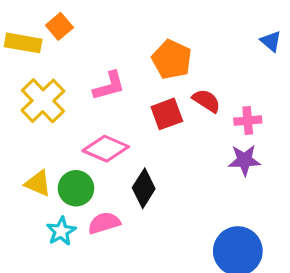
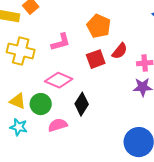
yellow cross: (43, 101) -> (21, 51), turned -32
red semicircle: (206, 101) -> (120, 51), turned 96
cyan star: (61, 231) -> (19, 127), moved, turned -30

